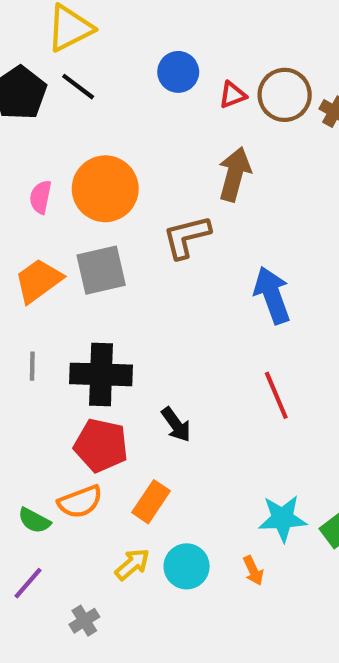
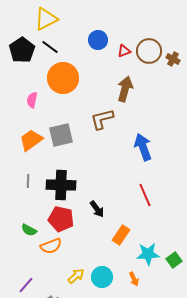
orange circle: (105, 189) -> (63, 78), moved
orange rectangle: (151, 502) -> (121, 235), moved
green semicircle: (34, 521) -> (29, 230), moved

